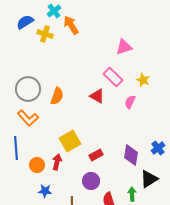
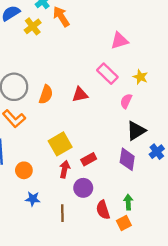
yellow cross: (45, 34) -> (33, 26), turned 35
red triangle: (97, 96) -> (80, 94), moved, turned -42
red arrow: (57, 162) -> (65, 169), moved
black triangle: (149, 179) -> (136, 131), moved

